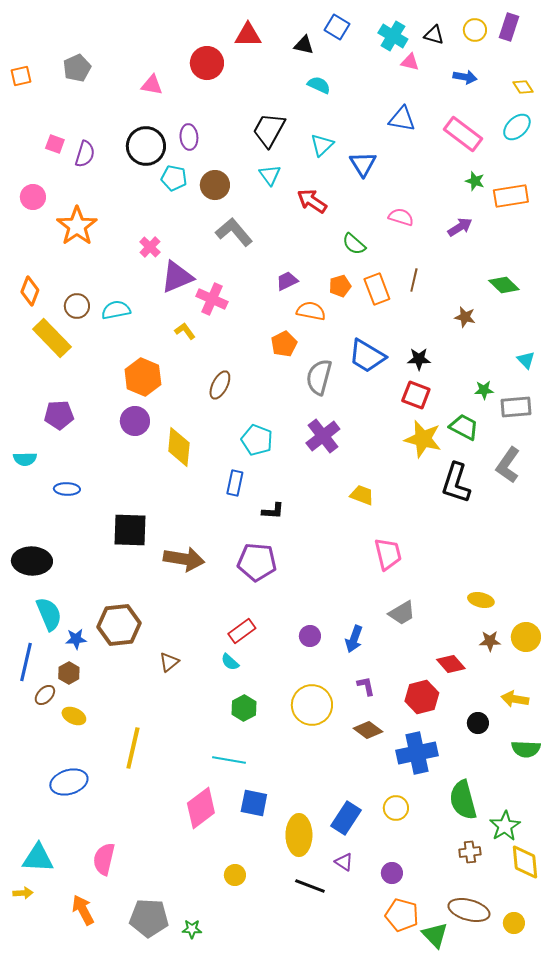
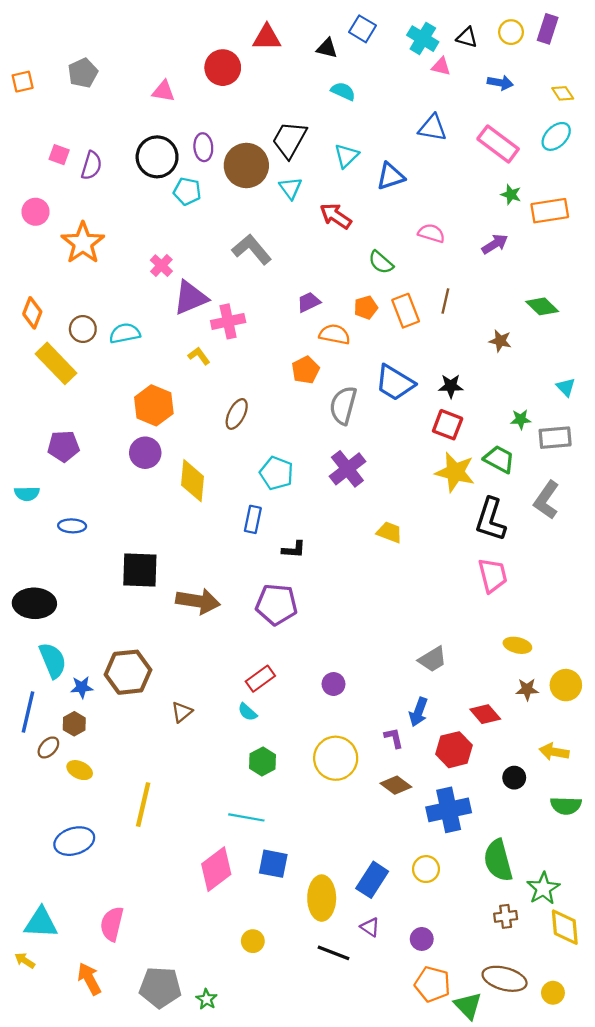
blue triangle: (363, 164) -> (391, 176), turned 44
brown circle: (215, 185) -> (246, 165), moved, size x1.4
pink cross: (212, 299) -> (228, 321), turned -36
pink trapezoid: (388, 554) -> (493, 575), moved
blue arrow: (354, 639) -> (418, 712), moved
yellow arrow: (23, 893) -> (25, 960), turned -144
green star: (192, 929) -> (207, 999), turned 30

